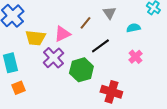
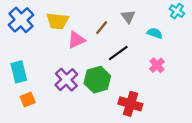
cyan semicircle: (133, 28) -> (155, 33), turned 32
yellow trapezoid: (35, 38) -> (57, 21), moved
purple cross: (53, 58) -> (66, 80), moved

